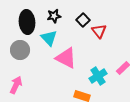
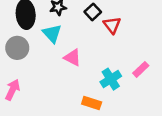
pink triangle: (66, 58) -> (72, 57), size x0.7

